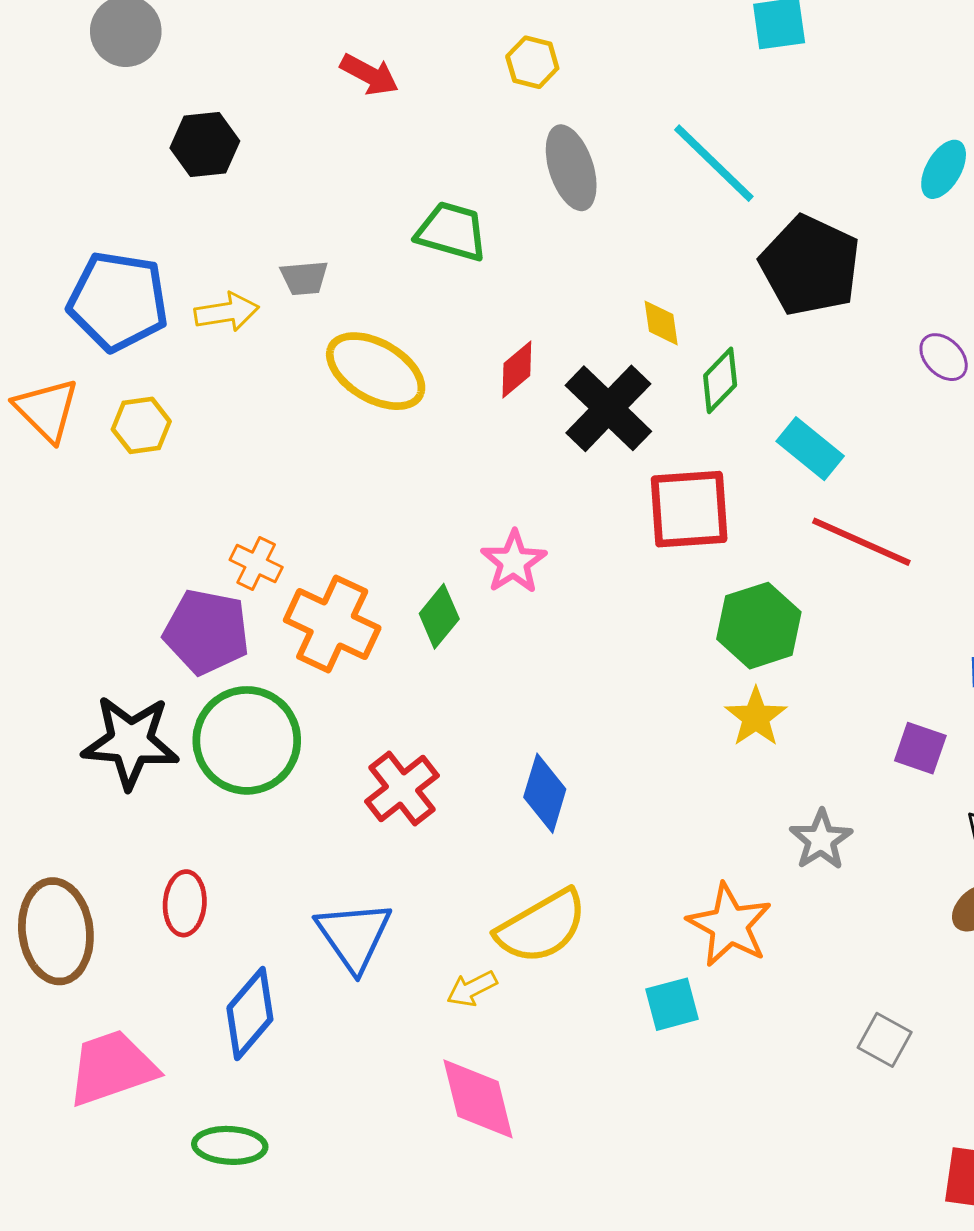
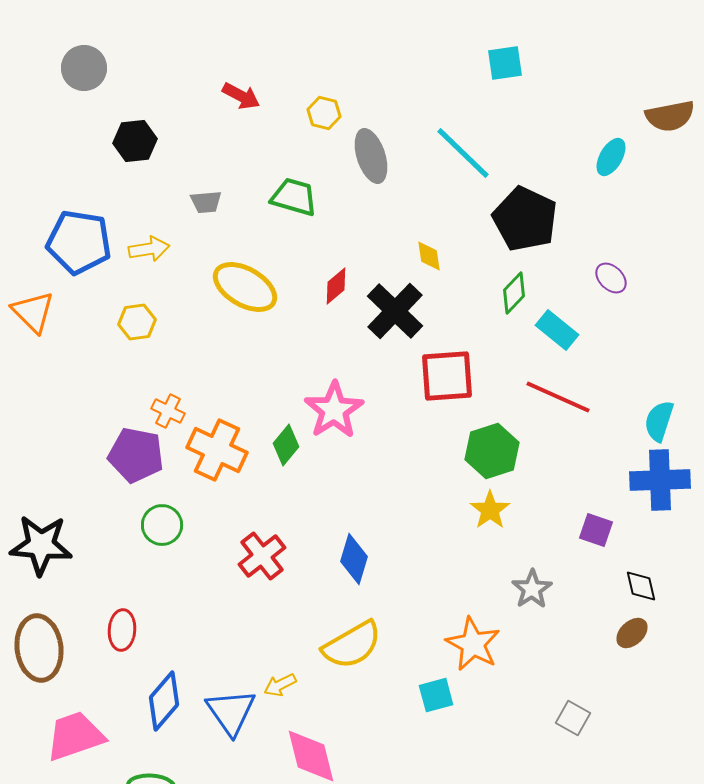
yellow hexagon: (532, 62) -> (324, 113), moved
gray trapezoid: (304, 278) -> (206, 202), moved
green diamond: (720, 380) -> (514, 293), moved
yellow hexagon: (141, 425) -> (137, 322), moved
cyan rectangle: (810, 449) -> (557, 330), moved
pink star: (514, 562) -> (334, 410), size x1.4
green circle: (247, 740) -> (162, 525), size x0.6
black star: (130, 742) -> (41, 545), moved
blue triangle: (354, 936) -> (231, 712), moved
yellow arrow: (472, 989) -> (280, 685), moved

